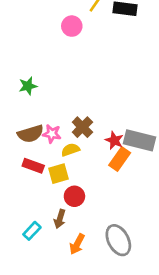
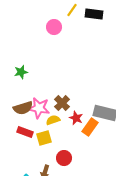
pink star: (52, 134) -> (39, 108), size x1.5
red star: (114, 140) -> (76, 118), moved
red circle: (74, 196) -> (64, 158), moved

